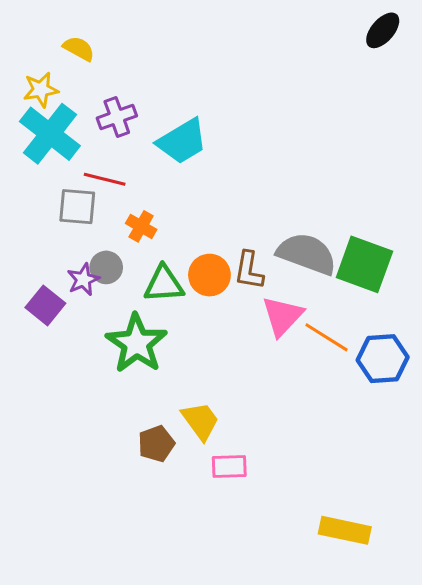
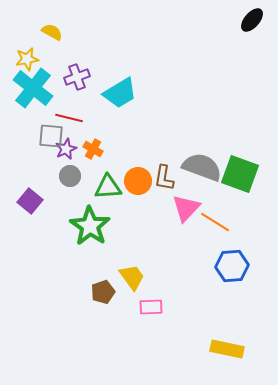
purple star: (83, 280) -> (66, 149), moved
blue hexagon: (383, 359) -> (232, 266), moved

